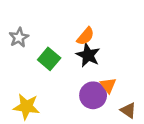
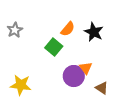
black star: (88, 55) -> (94, 32), moved
green square: (49, 59) -> (54, 47), moved

